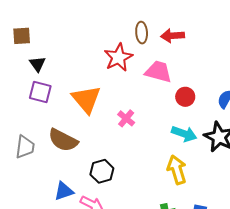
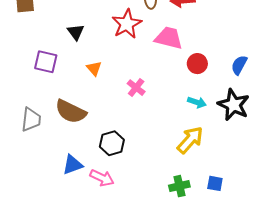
black triangle: (37, 64) -> (76, 32), moved
orange triangle: (86, 99) -> (94, 68), size x0.5
cyan arrow: (184, 134) -> (197, 102), size x0.7
yellow arrow: (177, 170) -> (190, 140), turned 60

